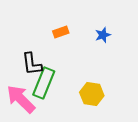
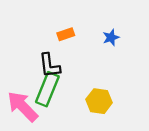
black L-shape: (32, 64) -> (50, 66), moved

